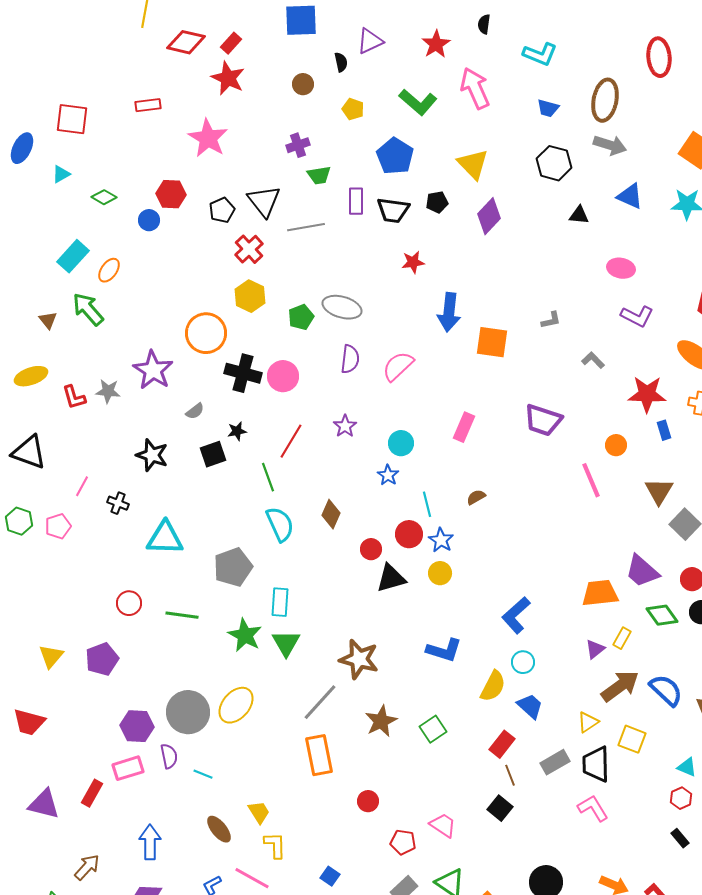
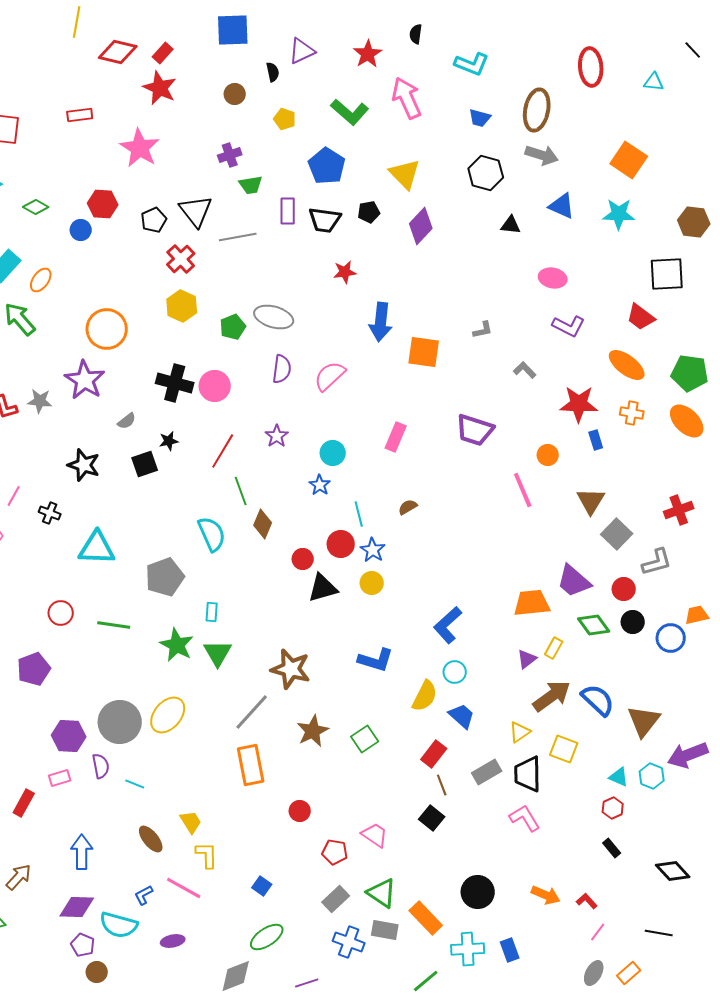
orange circle: (206, 333) -> (107, 329), moved
green line: (268, 477) -> (241, 491), moved
cyan rectangle: (280, 602) -> (212, 612), size x0.7
pink rectangle: (128, 768) -> (60, 778), size x0.7

